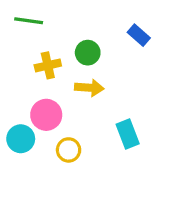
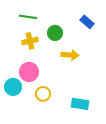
green line: (29, 21) -> (28, 17), moved
yellow arrow: (89, 88) -> (70, 55), moved
cyan rectangle: (128, 134) -> (80, 104), moved, turned -60

